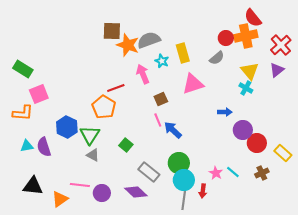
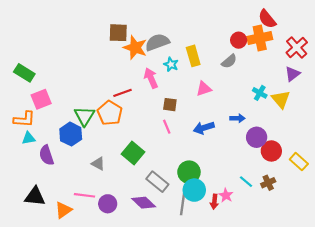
yellow triangle: (250, 71) -> (281, 99), moved
pink triangle: (193, 84) -> (204, 89), size x0.7
brown square: (161, 99) -> (170, 105), turned 32
blue arrow: (173, 130) -> (204, 128), moved, turned -60
green triangle: (90, 135) -> (84, 116), moved
green square: (126, 145) -> (133, 153), size x1.5
cyan triangle: (27, 146) -> (29, 138), moved
pink star: (216, 173) -> (226, 195), moved
brown cross: (262, 173) -> (268, 183), moved
gray line: (184, 199) -> (183, 204), moved

